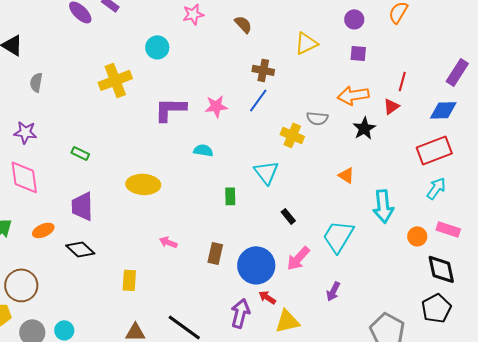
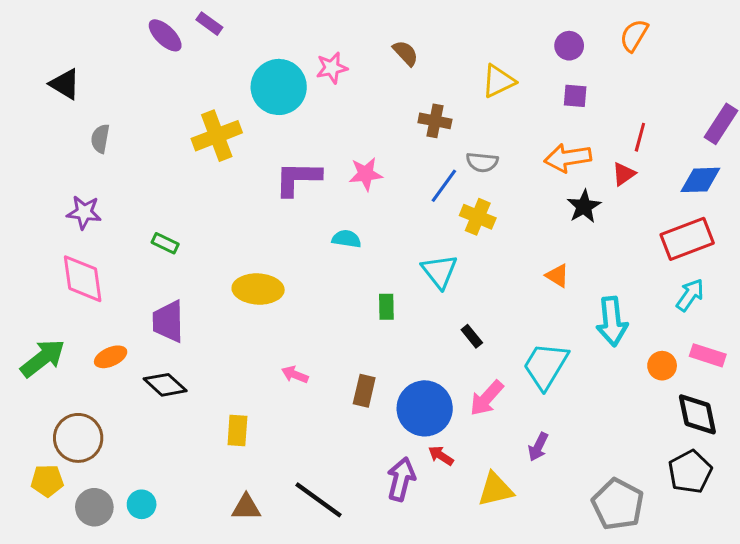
pink star: (193, 14) -> (332, 68), moved
cyan circle: (157, 47) -> (279, 87), size x1.6
blue line: (258, 100) -> (444, 186), moved
gray semicircle: (317, 118) -> (482, 162), moved
yellow triangle: (287, 321) -> (495, 490), moved

